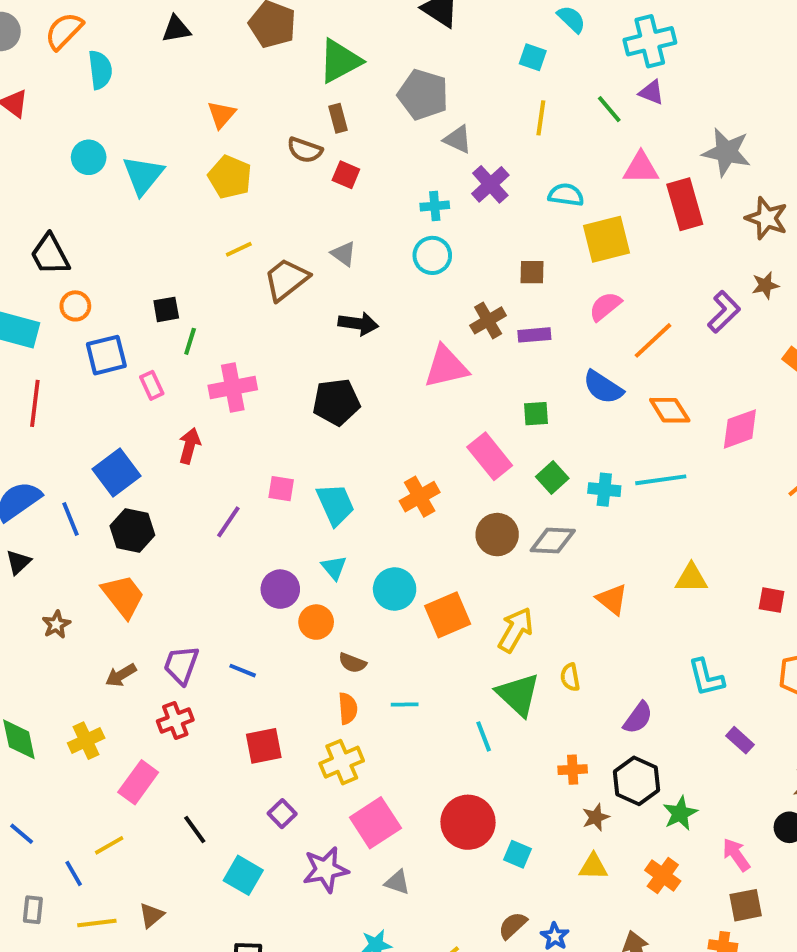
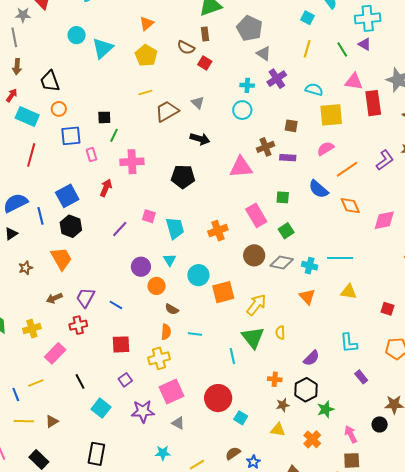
cyan line: (661, 480) -> (340, 258), moved
cyan cross: (604, 490) -> (310, 266), moved

